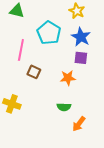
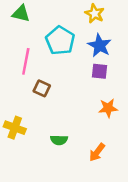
orange star: (68, 78) -> (108, 108), moved
green semicircle: (64, 107) -> (59, 140), moved

